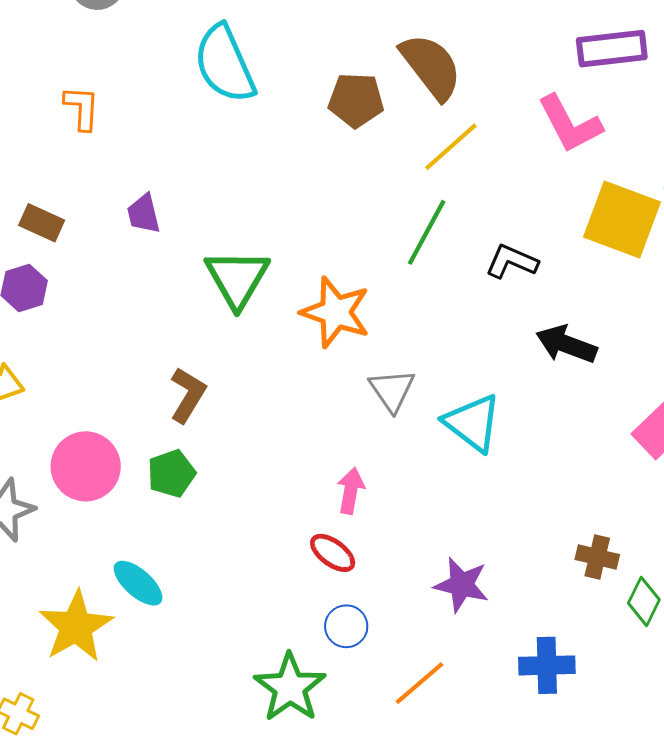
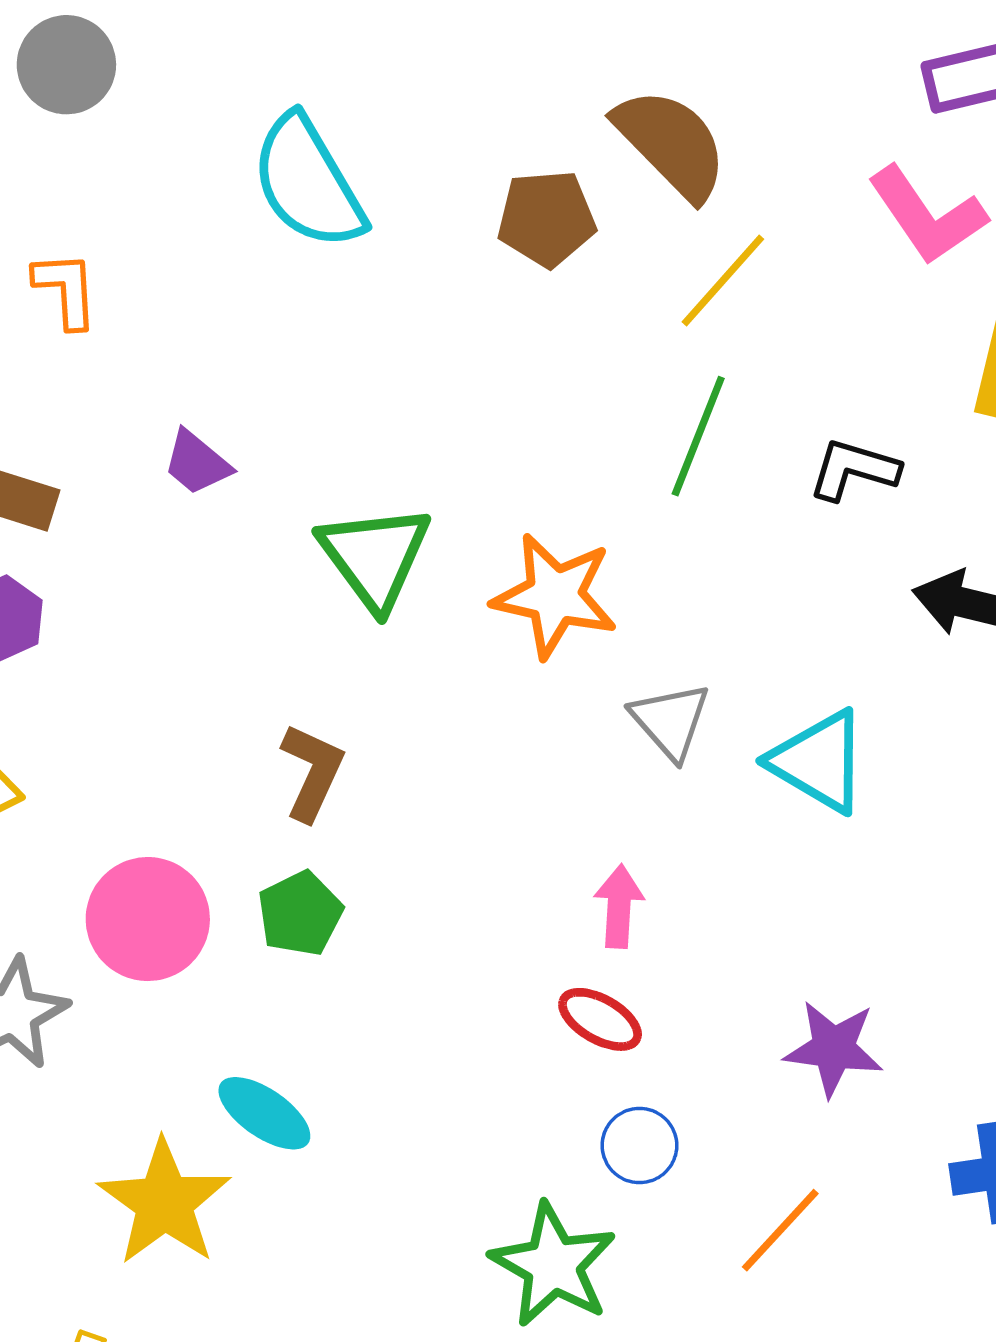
purple trapezoid: (144, 214) -> (197, 463), turned -30

